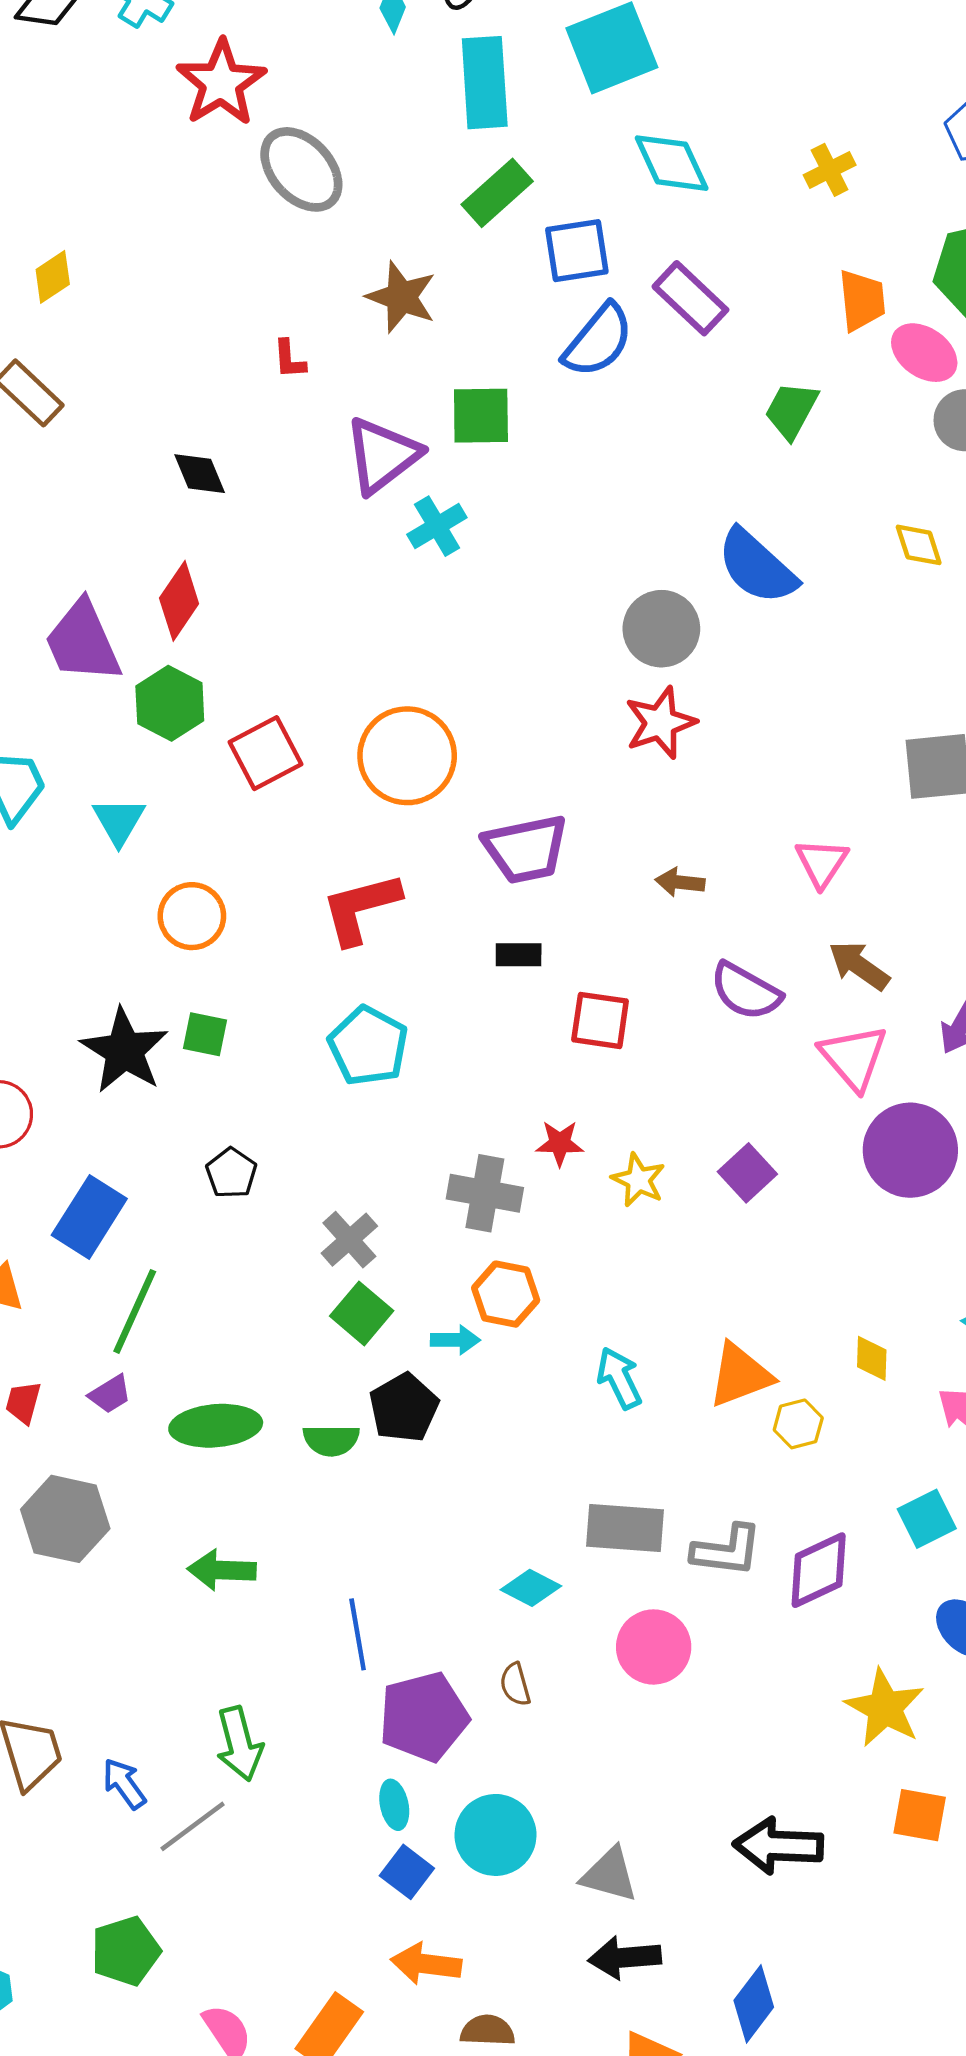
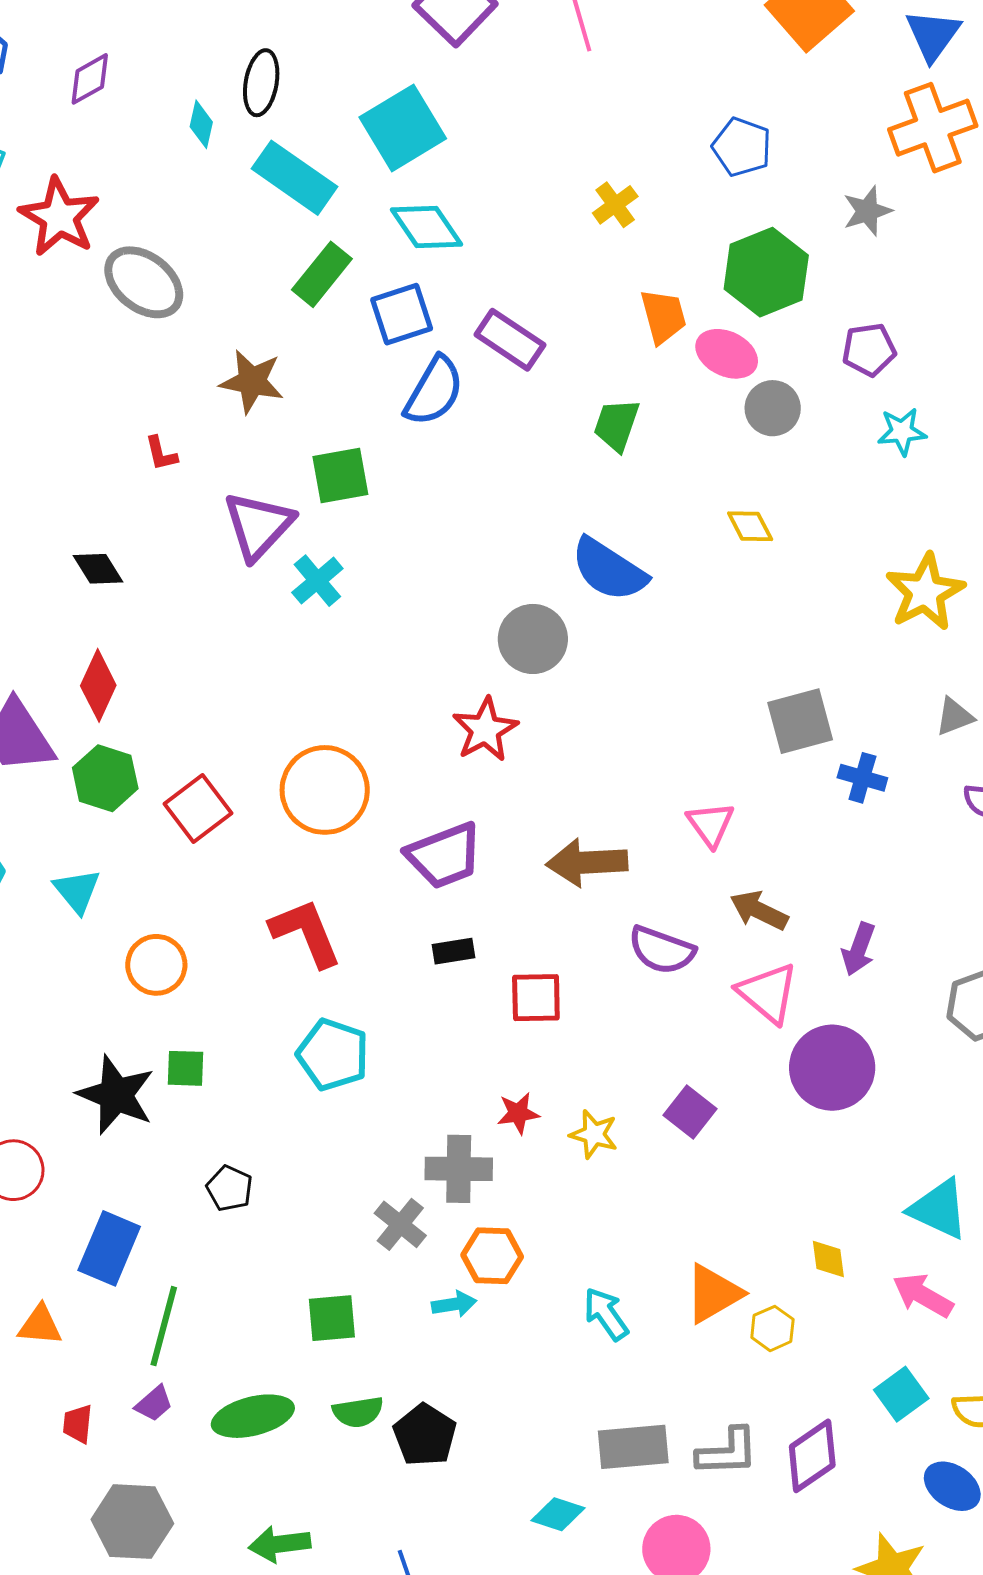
cyan rectangle: (485, 83) -> (294, 178), turned -42
cyan diamond: (672, 163) -> (426, 227), moved
red star: (660, 723) -> (485, 730), moved
brown arrow: (680, 882) -> (587, 863), size x1.8
red L-shape: (361, 908) -> (306, 933), turned 92
gray cross: (349, 1240) -> (400, 1224), moved
green square: (362, 1313) -> (332, 1318), moved, turned -36
black pentagon: (404, 1408) -> (425, 1435), moved

